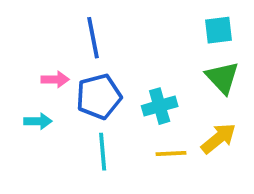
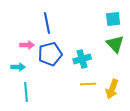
yellow arrow: (219, 138) -> (112, 89), moved, turned 150
cyan line: (103, 152) -> (26, 92), moved

